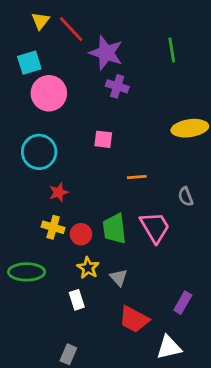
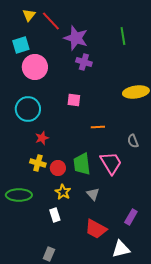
gray triangle: (119, 278) -> (93, 194), moved

